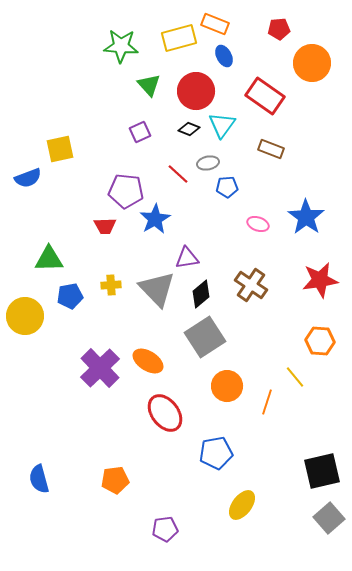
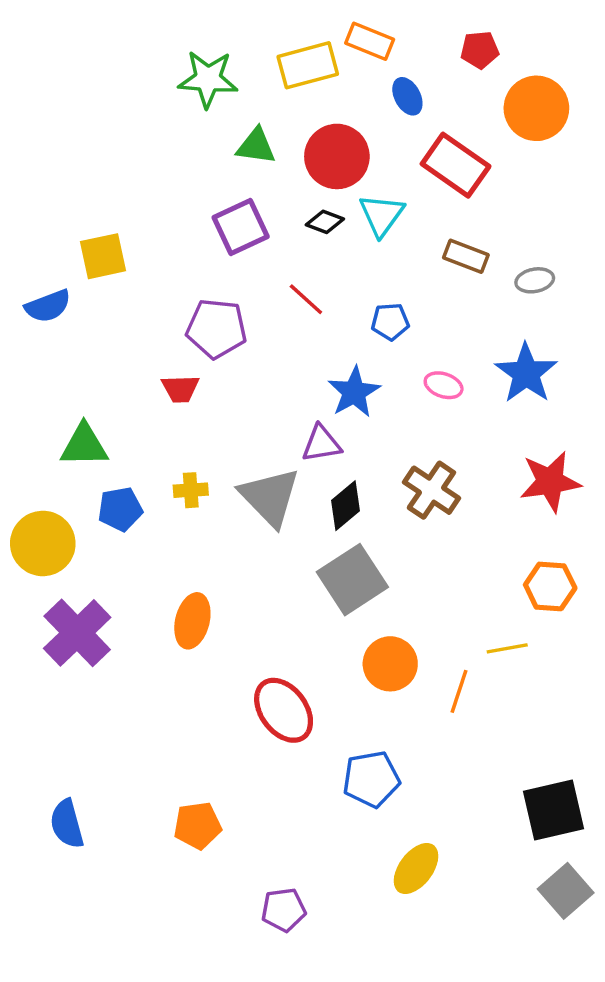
blue ellipse: (224, 56) -> (407, 96), moved
green triangle: (149, 85) -> (256, 146), turned -40
purple square: (140, 132) -> (241, 227), size x1.5
gray ellipse: (208, 163) -> (535, 280), moved
blue star: (155, 219) -> (354, 392), moved
orange ellipse: (148, 361) -> (192, 621), moved, turned 72
purple cross: (100, 368) -> (77, 633), moved
yellow line: (295, 377) -> (507, 648), turned -60

